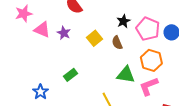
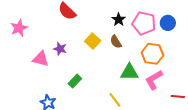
pink triangle: (42, 30) -> (41, 59), moved
purple star: (64, 33) -> (60, 49), moved

